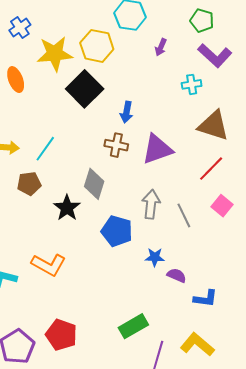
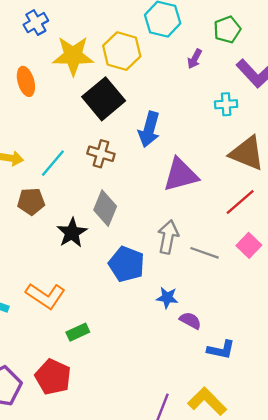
green pentagon: (202, 20) -> (227, 30), moved, turned 30
blue arrow: (126, 112) -> (149, 129), size x1.4
brown cross: (116, 145) -> (101, 154), moved
gray line: (184, 215) -> (205, 253), turned -50
green rectangle: (133, 326) -> (78, 332), moved, size x0.7

